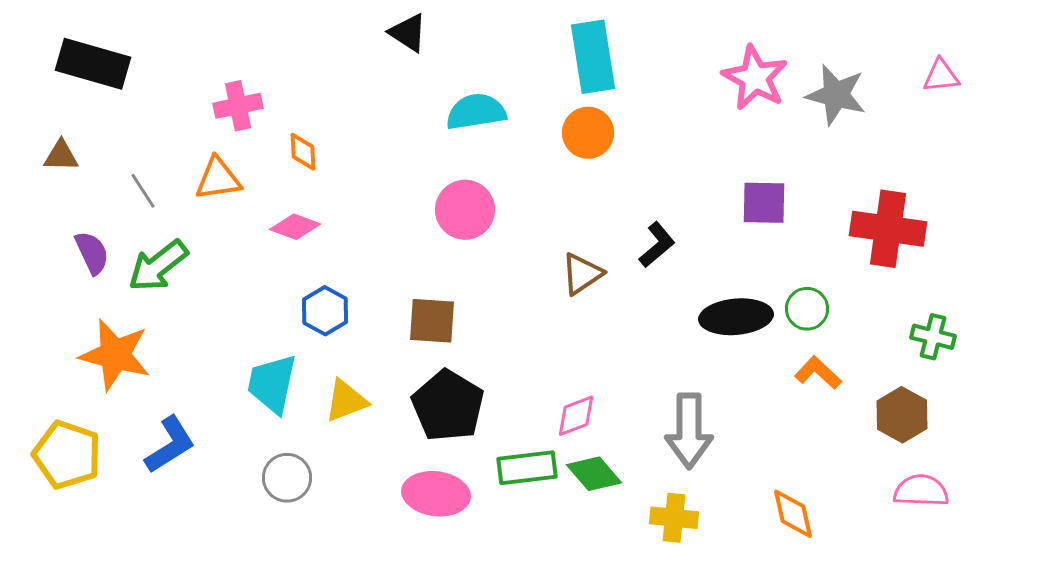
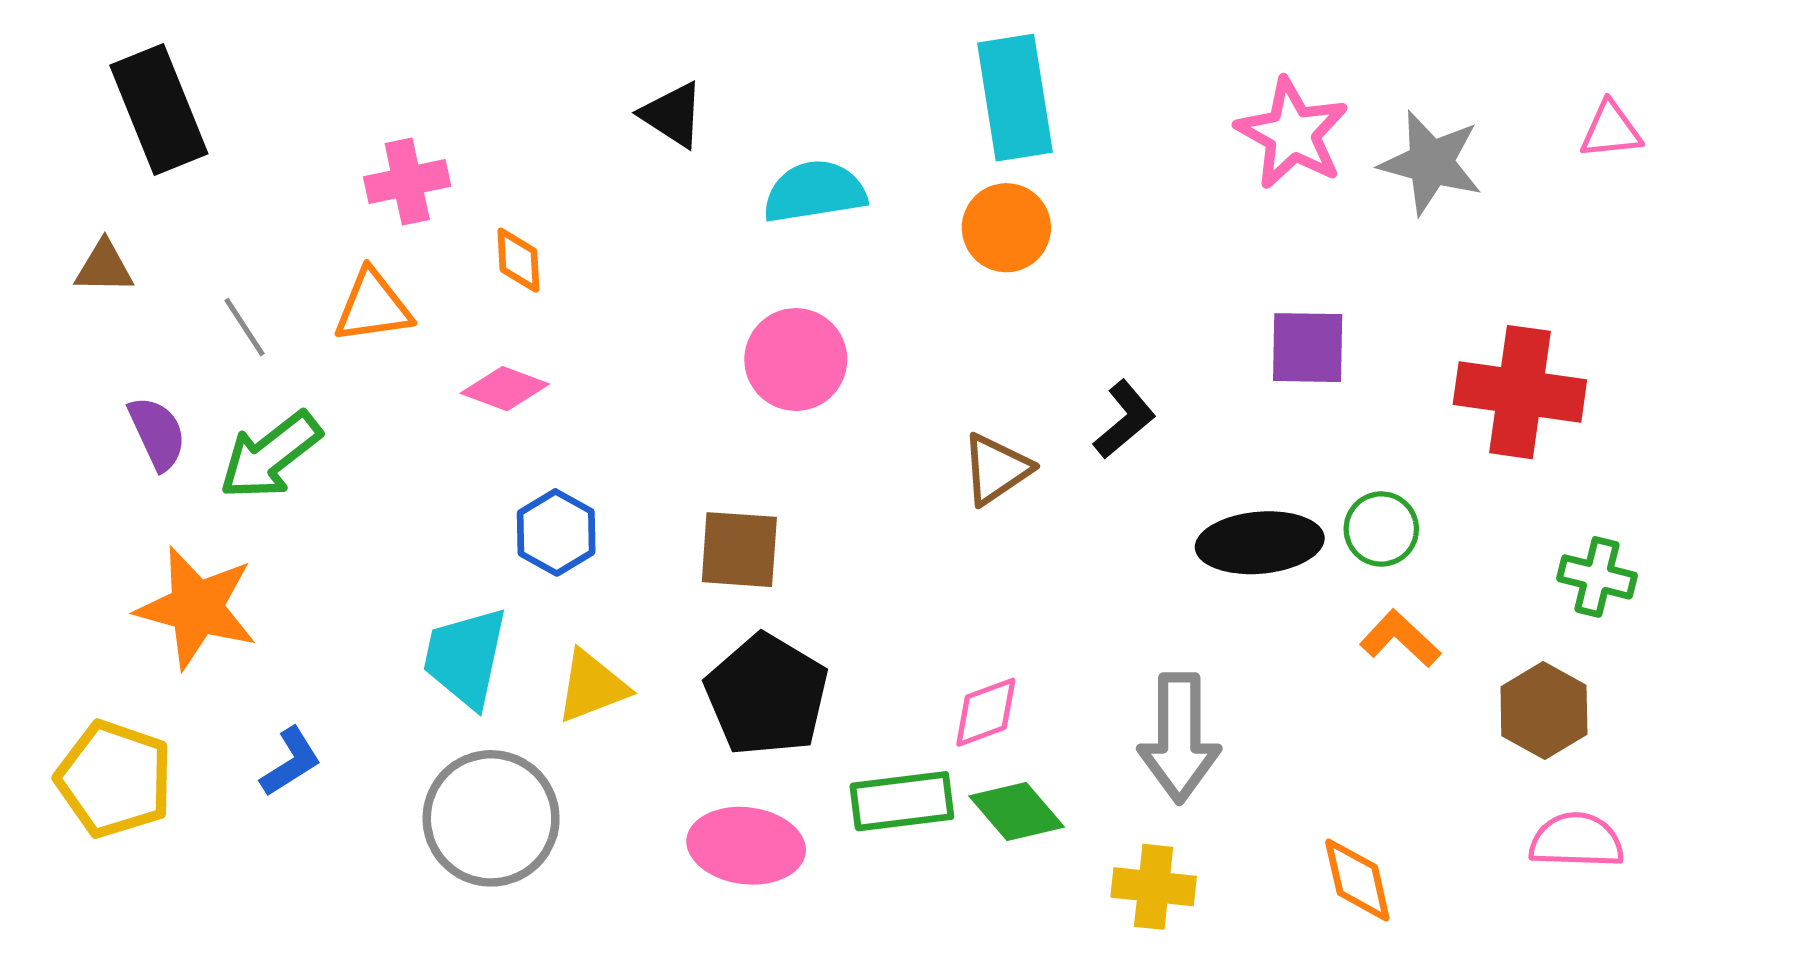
black triangle: (408, 33) -> (673, 115), moved
black rectangle: (93, 64) -> (159, 110), turned 52
blue L-shape: (170, 445) -> (291, 762), size x0.7
gray circle: (287, 478) -> (491, 818), size x1.6

